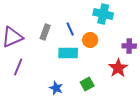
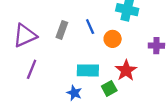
cyan rectangle: (68, 53) -> (88, 70), moved
red star: (118, 68) -> (126, 70), moved

